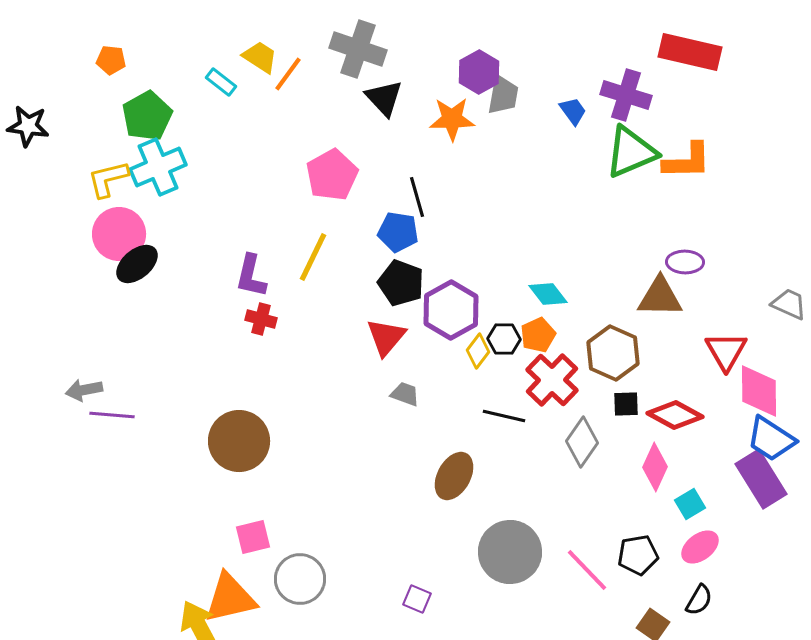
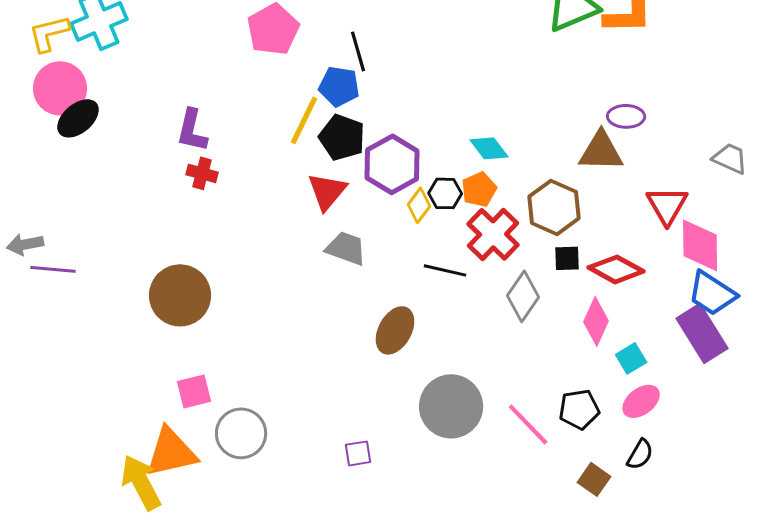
yellow line: (313, 257) -> (304, 120), moved
gray trapezoid: (405, 394) -> (346, 248), size x1.4
purple square: (417, 599) -> (358, 453), turned -32

